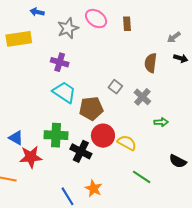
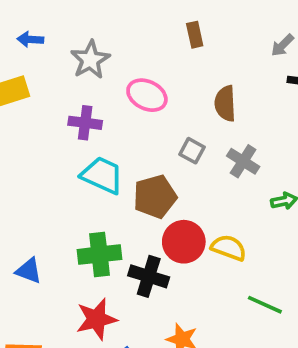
pink ellipse: (96, 19) -> (147, 95), moved
brown semicircle: (151, 63) -> (225, 103), moved
red star: (31, 157) -> (96, 319), moved

